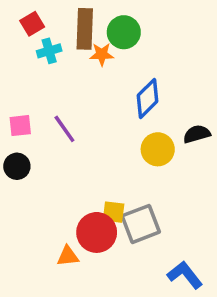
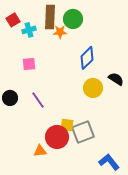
red square: (32, 24) -> (13, 20), moved
pink square: (20, 126) -> (29, 64), moved
purple line: (64, 129) -> (38, 100), moved
black semicircle: (197, 134) -> (116, 79), turned 49

